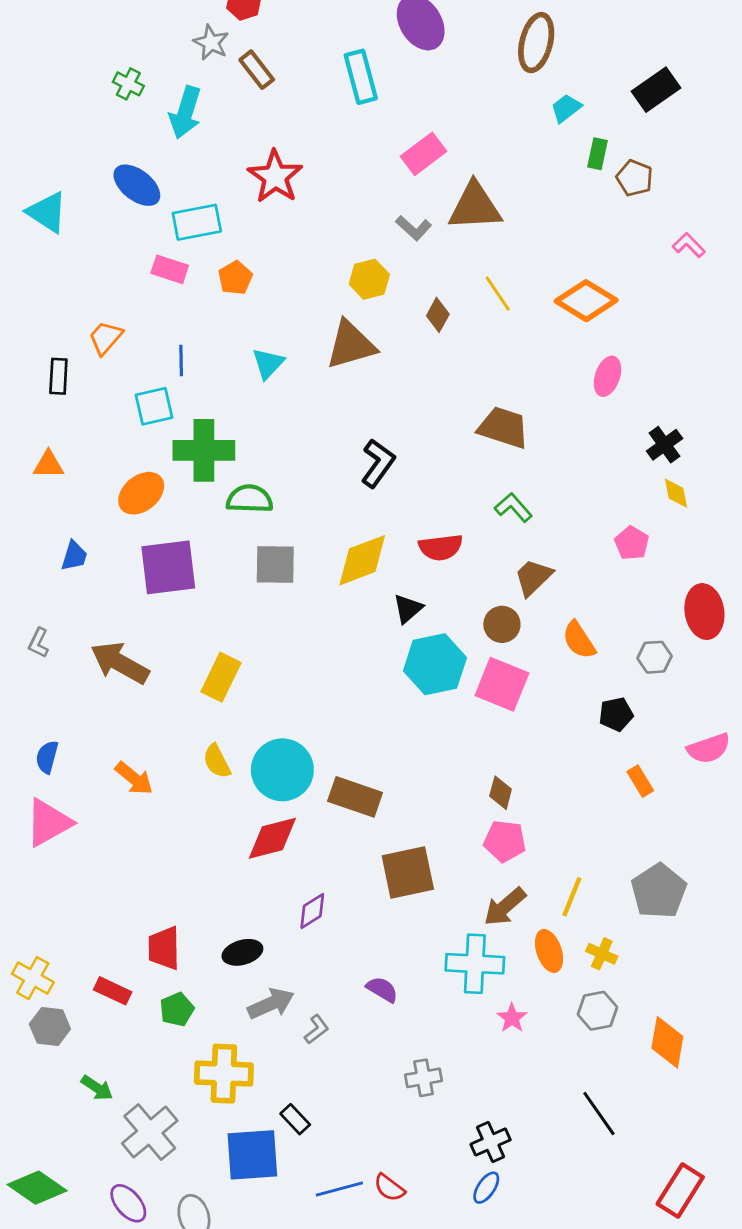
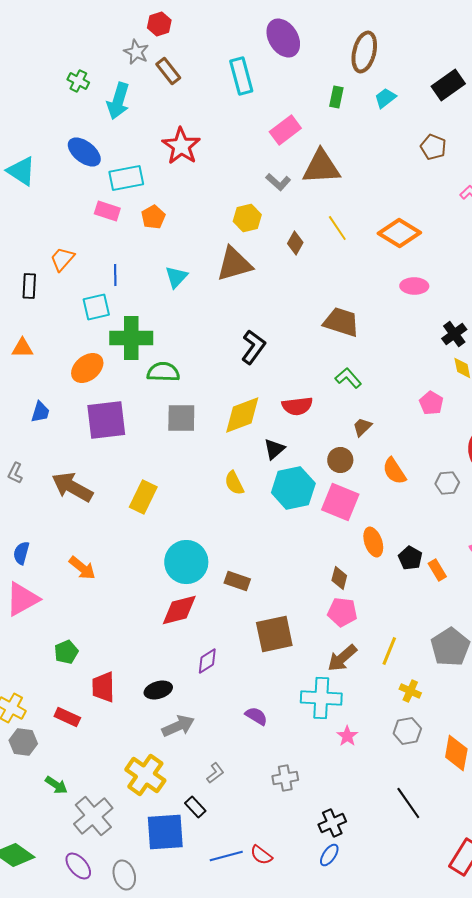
green rectangle: (597, 154) -> (336, 97), moved
pink ellipse: (607, 376) -> (414, 286), turned 72
brown trapezoid: (533, 577) -> (362, 427), size x0.7
black pentagon: (616, 714) -> (410, 558), moved, turned -30
yellow semicircle: (217, 761) -> (234, 483), moved
brown rectangle: (355, 797) -> (237, 581), size x0.7
orange ellipse: (549, 951) -> (373, 542), moved
green pentagon: (177, 1009) -> (66, 652), moved
gray L-shape: (317, 1029) -> (215, 773), moved
yellow cross: (224, 1074) -> (145, 775), turned 33

